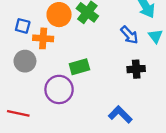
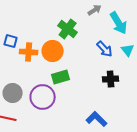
orange circle: (59, 15) -> (53, 51), moved
gray circle: (25, 61) -> (13, 93), moved

